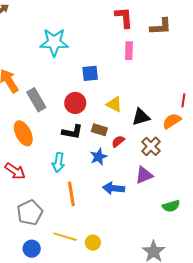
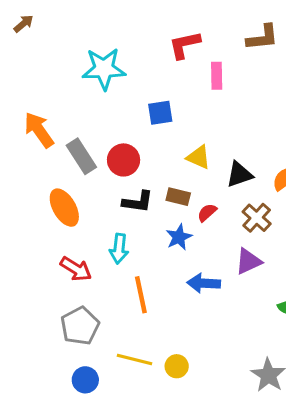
red L-shape: (124, 17) -> (185, 45), moved, turned -95
red circle: (75, 103) -> (124, 160), moved
red arrow: (15, 171) -> (76, 269), moved

